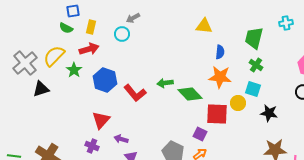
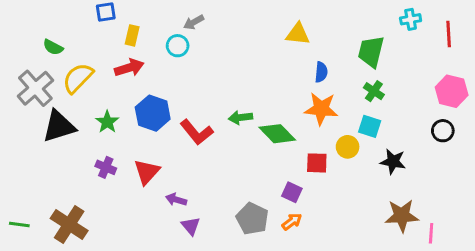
cyan cross: (286, 23) -> (411, 19), moved
green semicircle: (66, 28) -> (53, 47), moved
green star: (74, 70) -> (107, 122), moved
black triangle: (41, 89) -> (59, 126), size x1.4
red square: (217, 114) -> (317, 163), size x0.7
purple cross: (92, 146) -> (106, 167), moved

